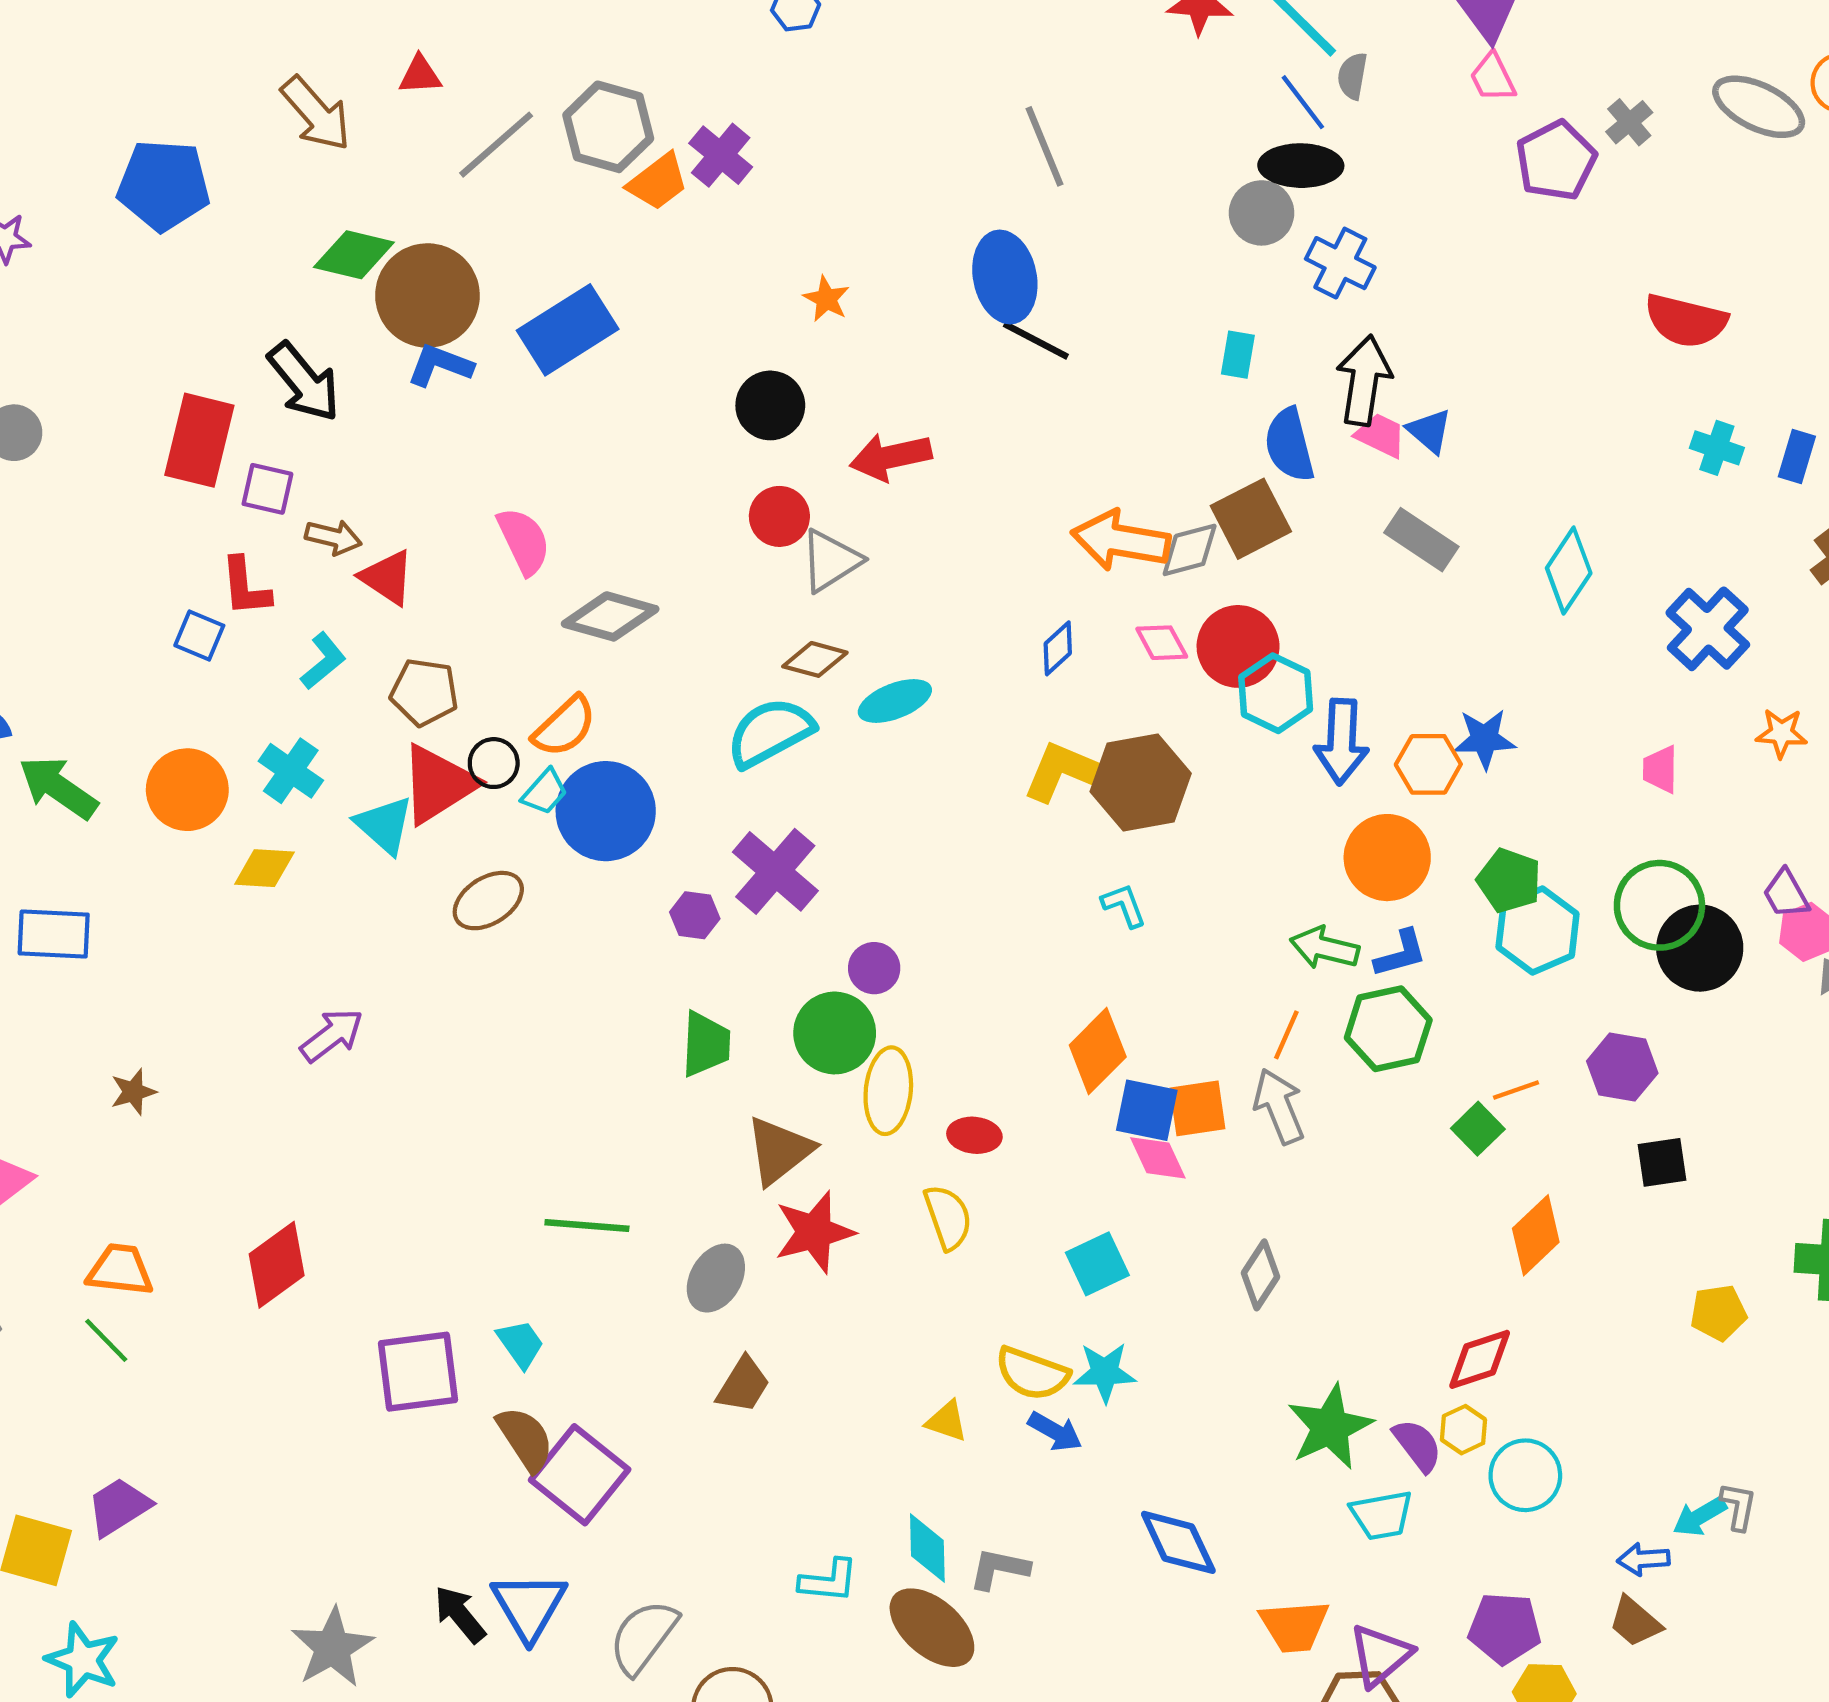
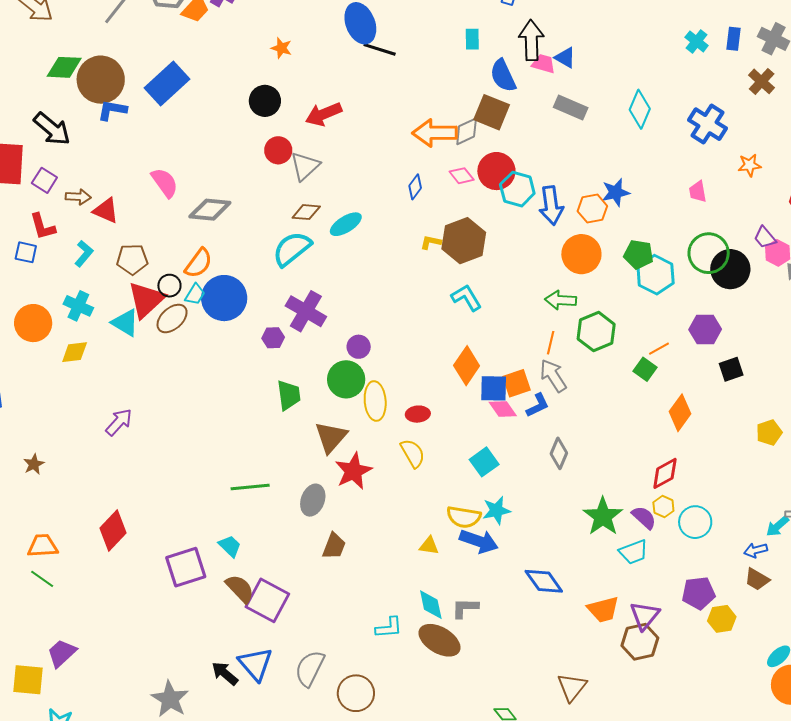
cyan cross: (1717, 448) -> (697, 41), turned 30
purple square: (267, 489) -> (44, 180), turned 30
brown square: (1251, 519) -> (492, 112), turned -30
yellow L-shape: (1069, 773) -> (431, 242), size x0.5
brown ellipse: (488, 901) -> (172, 318), moved
cyan L-shape: (1124, 905) -> (466, 298), size x1.4
blue L-shape: (1401, 954) -> (538, 405), moved
blue arrow: (1055, 1431) -> (479, 541), size x1.5

